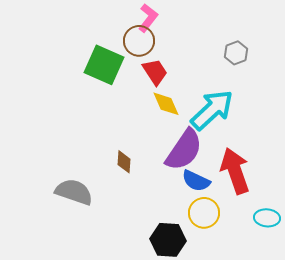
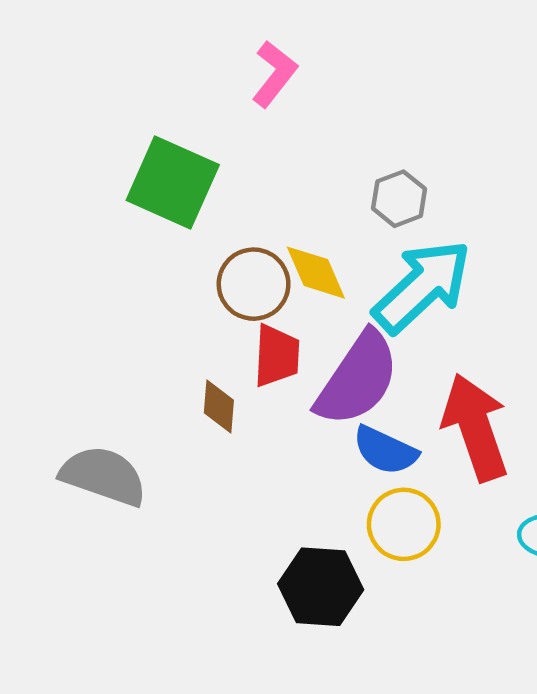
brown circle: (139, 41) -> (254, 284), moved
gray hexagon: (236, 53) -> (399, 199), moved
red trapezoid: (155, 72) -> (277, 356), moved, turned 36

